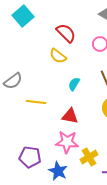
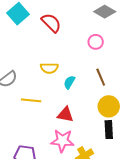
red semicircle: (66, 33) -> (51, 23), moved
yellow semicircle: (58, 56) -> (49, 68), moved, turned -36

